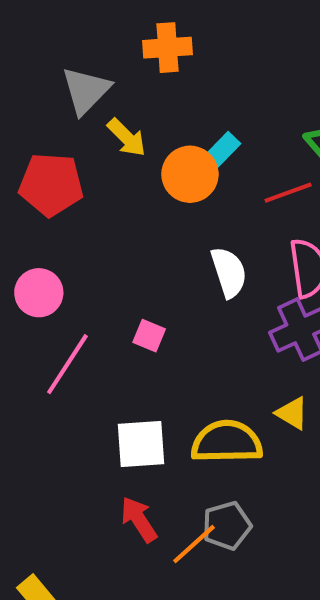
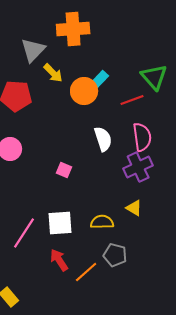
orange cross: (168, 48) -> (73, 29), size x1.4
pink line: (67, 364) -> (24, 233), moved
yellow semicircle: (227, 442) -> (102, 222), size x0.7
gray pentagon: (227, 526) -> (115, 255), moved, turned 30

